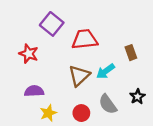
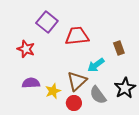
brown triangle: (79, 76) -> (77, 81), moved
black star: (137, 97) -> (125, 88), size x1.5
yellow star: (48, 113) -> (53, 91), moved

